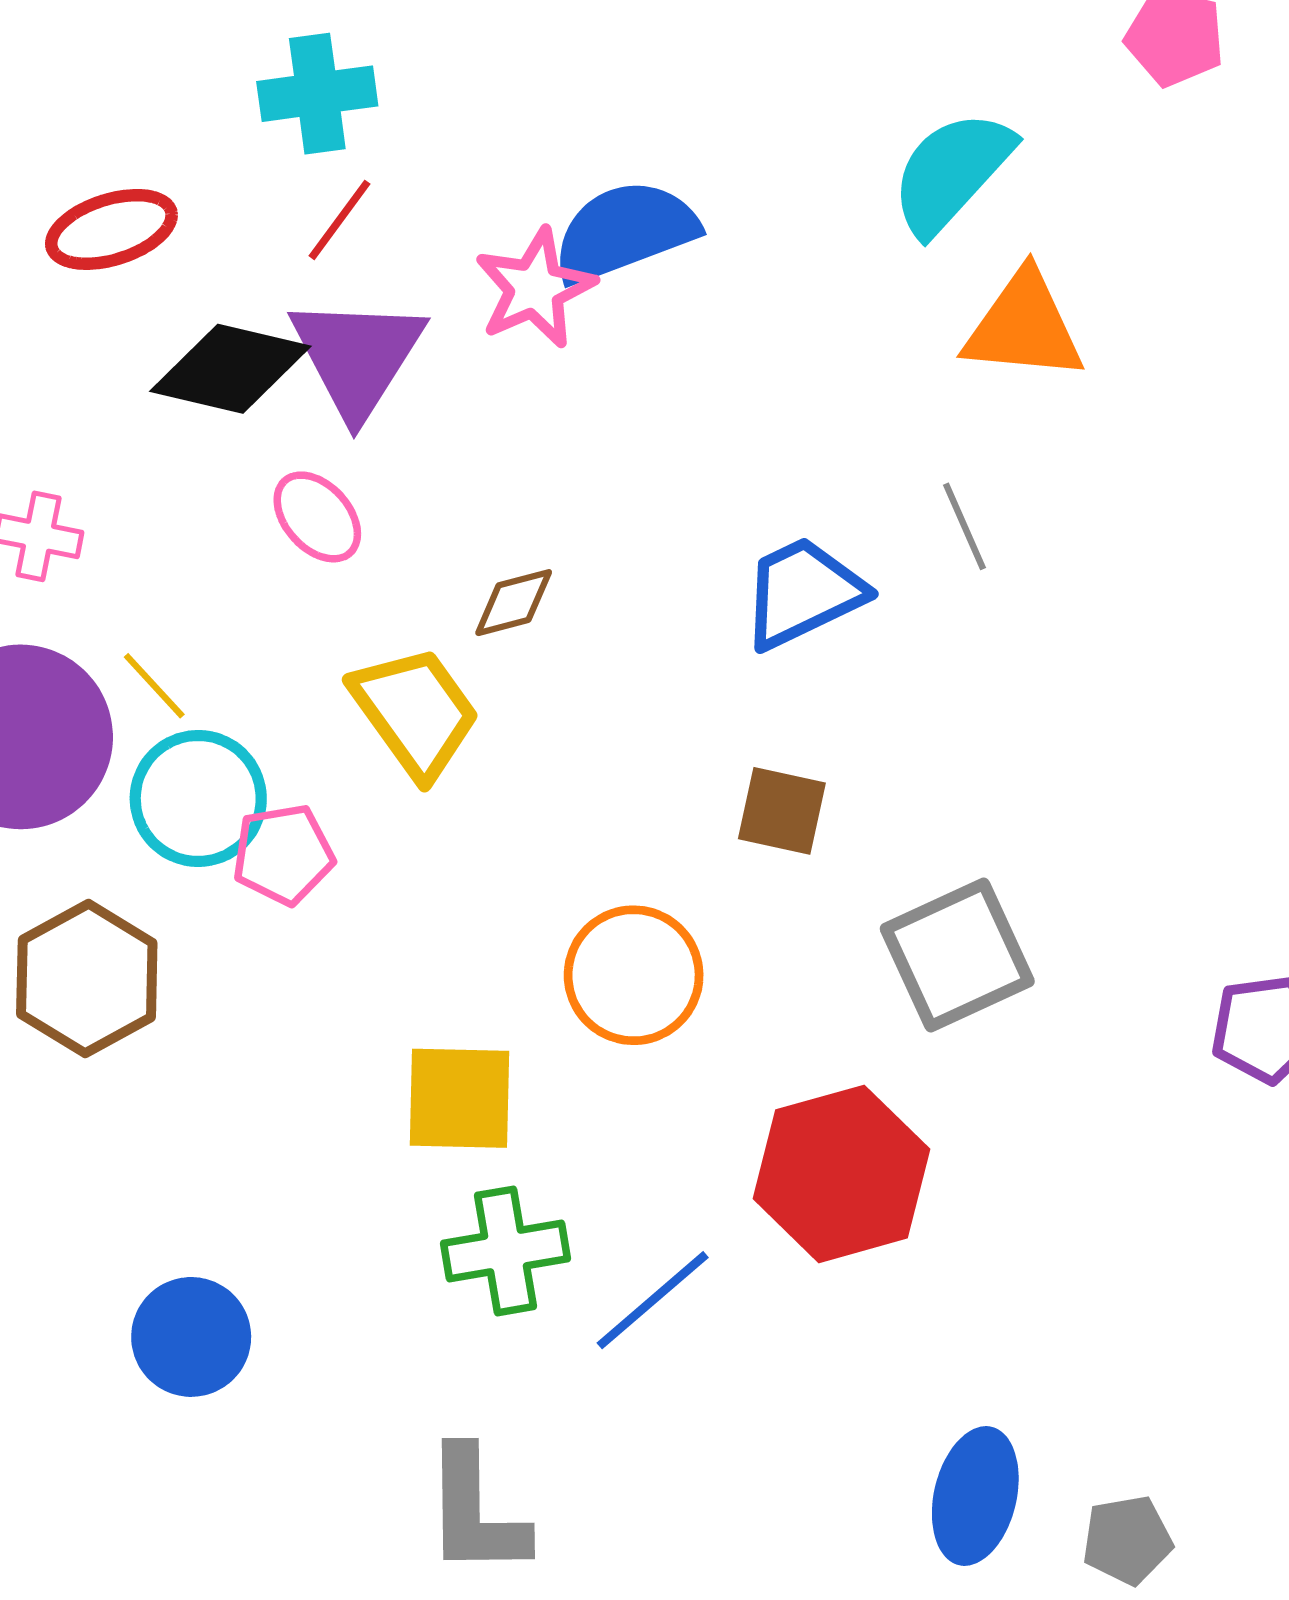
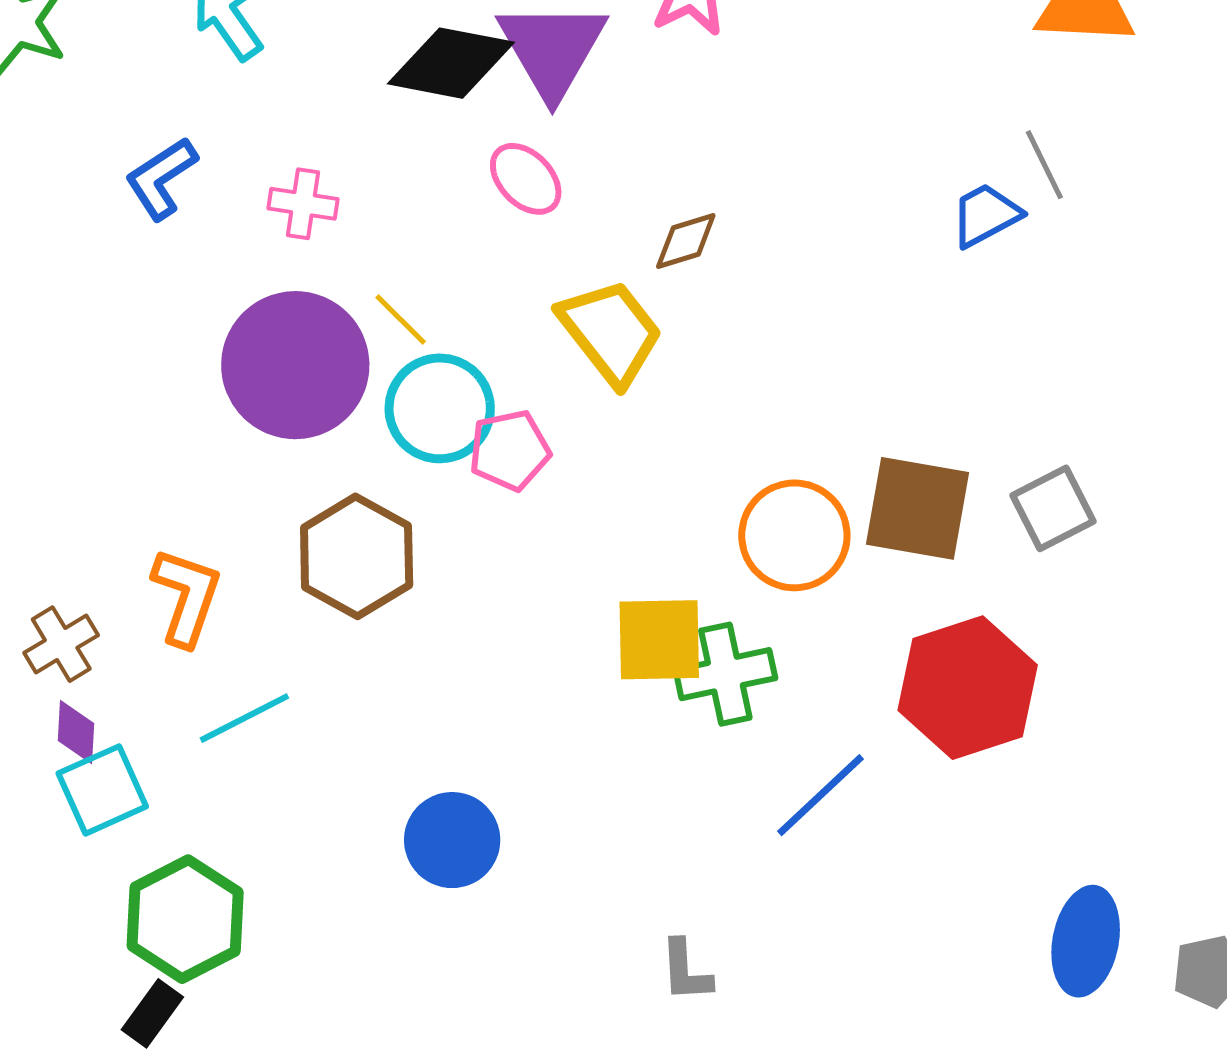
blue trapezoid: (803, 593) -> (986, 215), moved, size x0.7
brown square: (782, 811) -> (917, 508), moved, size x1.5
gray square: (957, 955) -> (1053, 508), size x0.7
green cross: (505, 1251) -> (725, 674), moved
gray L-shape: (475, 1512) -> (686, 971), size x0.6

